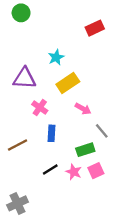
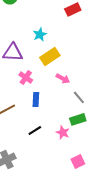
green rectangle: (85, 150) -> (78, 119), moved
pink square: (96, 171) -> (78, 161), moved
pink star: (74, 172) -> (63, 132), moved

